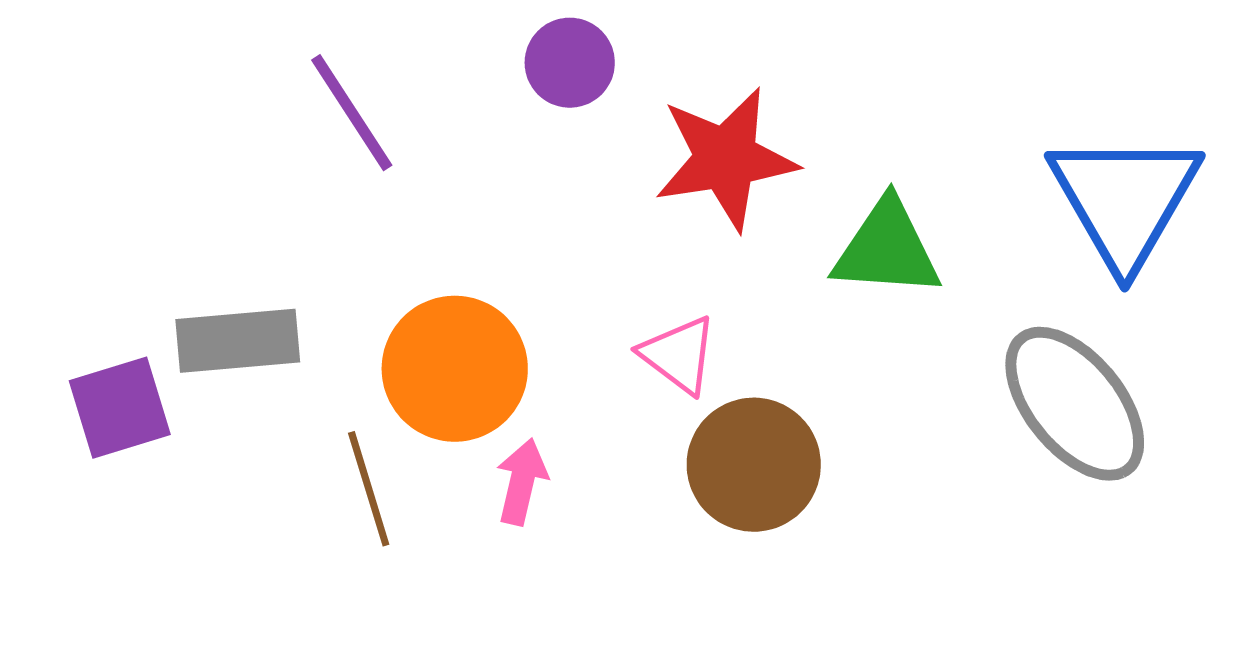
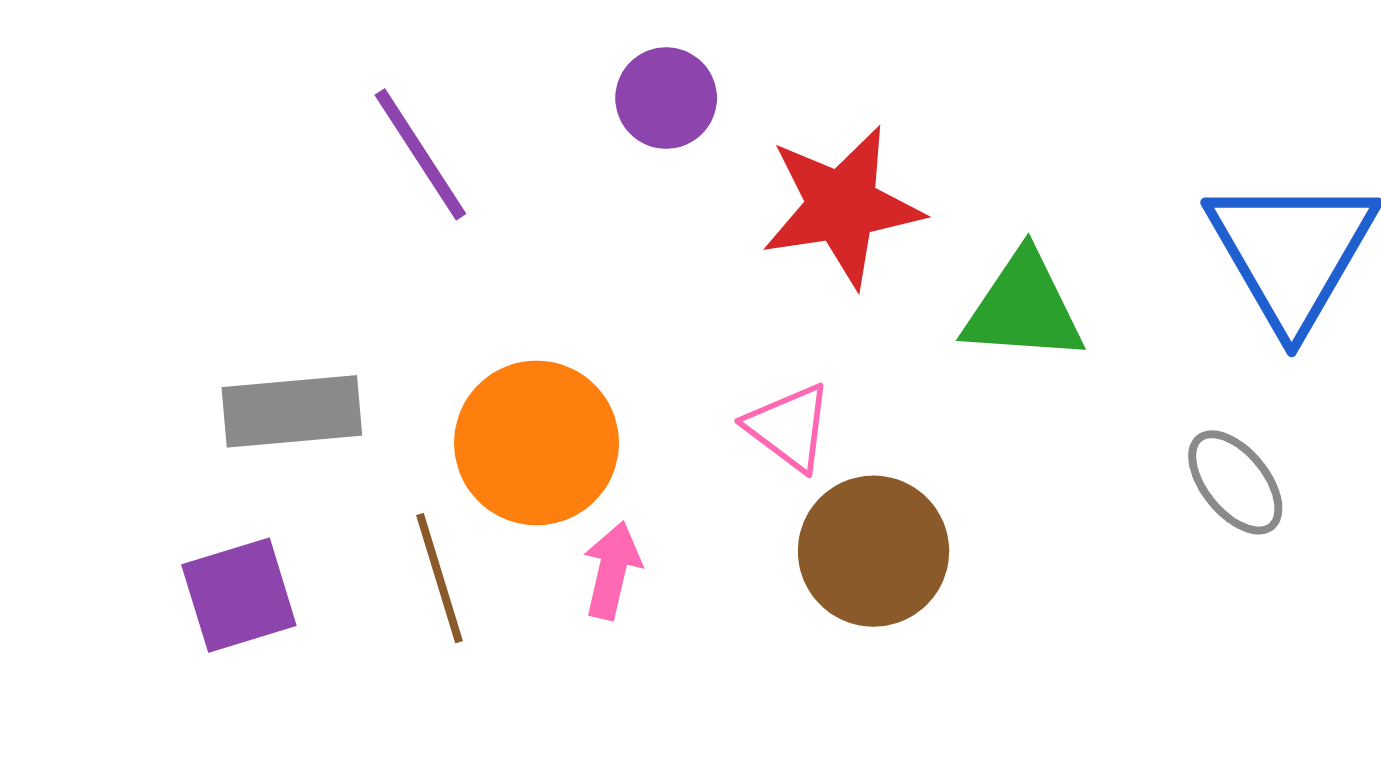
gray ellipse: (1075, 404) -> (1235, 482), size x0.6
purple square: (120, 408) -> (239, 595), moved

